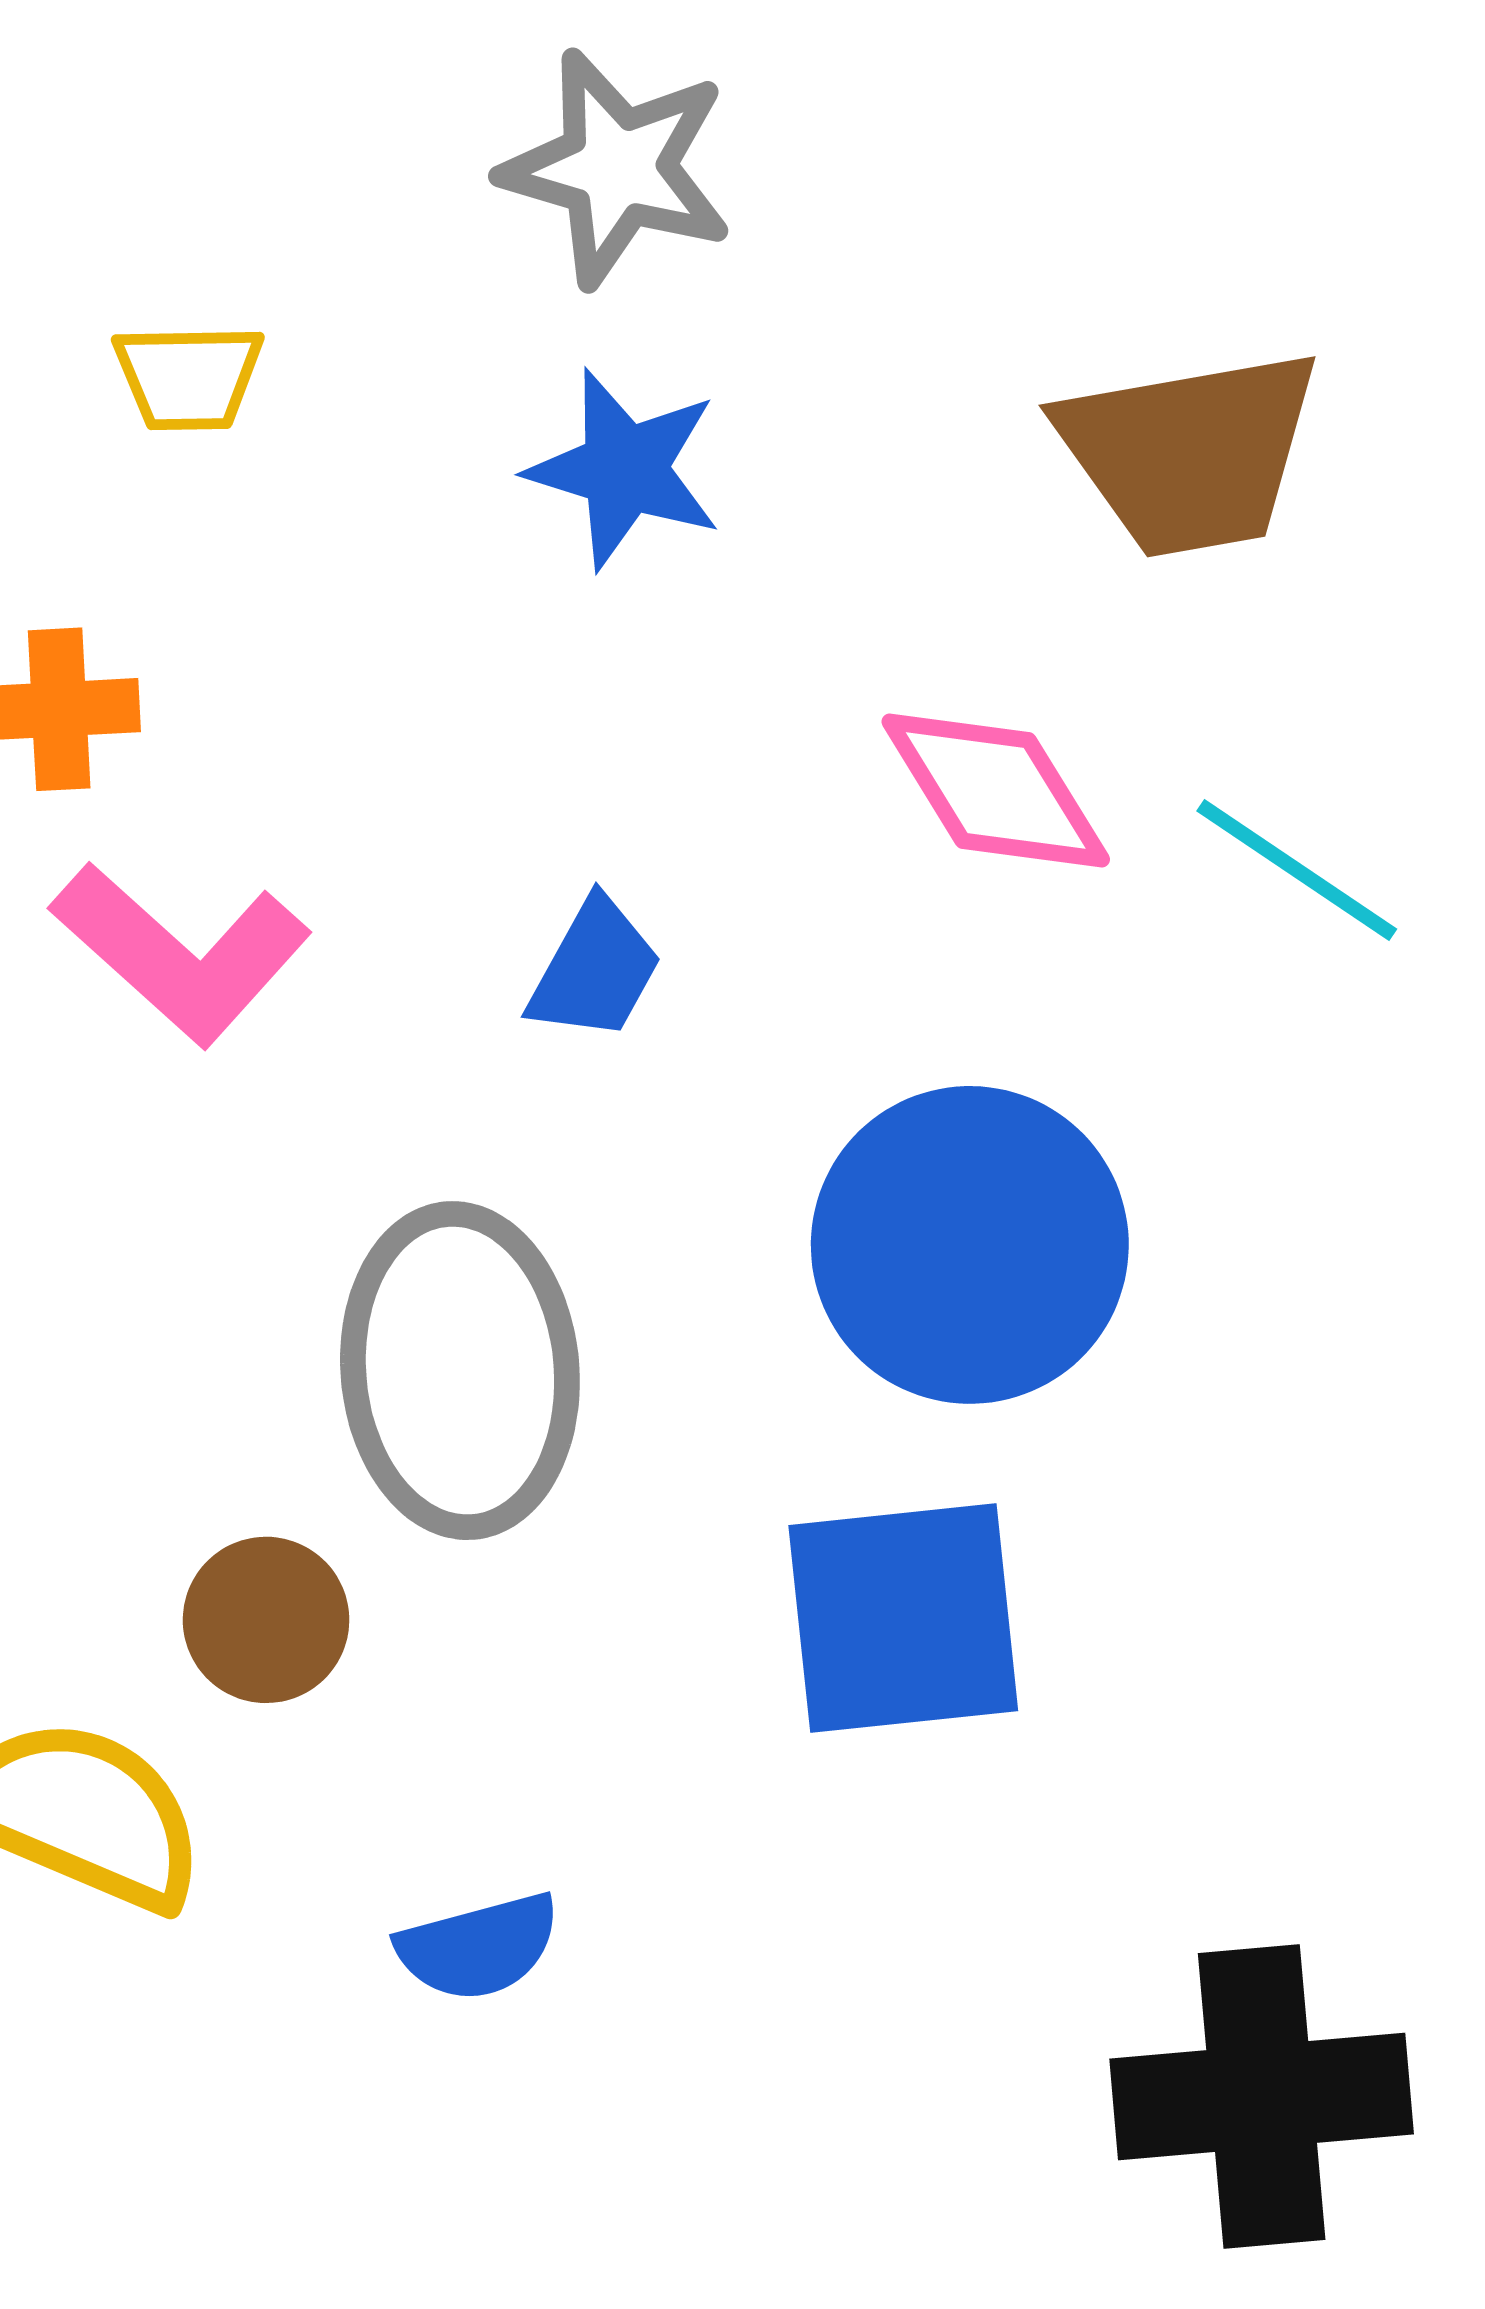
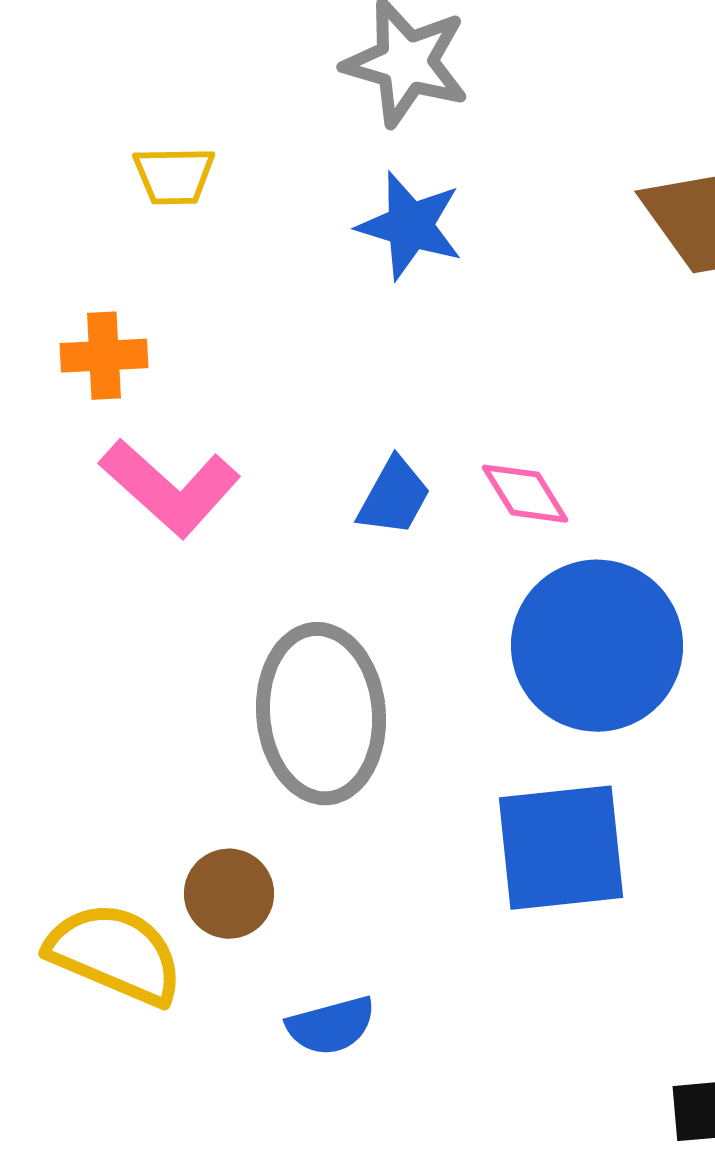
pink diamond: (996, 791) -> (525, 494), moved, size x0.7
brown circle: (266, 1620) -> (229, 894), moved

